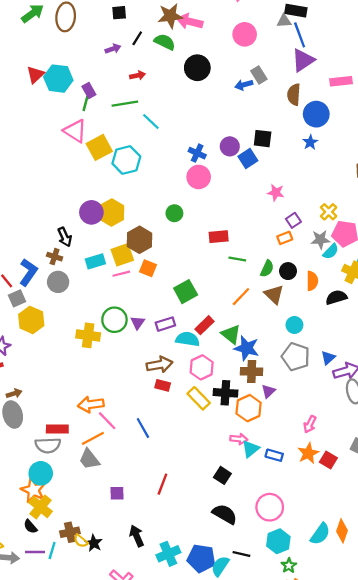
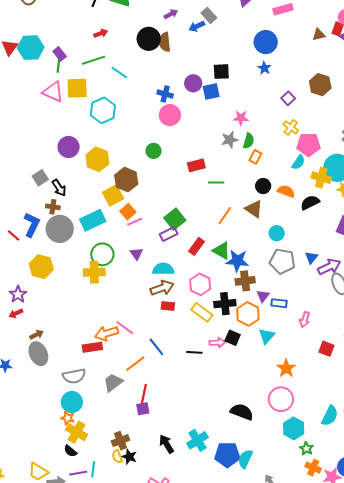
purple arrow: (113, 49) -> (171, 14), moved
black circle: (197, 68) -> (149, 39), moved
brown semicircle: (294, 95) -> (165, 42), moved
yellow square: (99, 147) -> (77, 88), moved, turned 35
blue square: (248, 159) -> (211, 91), turned 30
purple circle: (91, 212) -> (69, 147), moved
purple square: (293, 220) -> (288, 98), moved
orange rectangle: (285, 238) -> (255, 157), turned -32
gray star: (320, 240) -> (230, 140), moved
cyan rectangle: (95, 261) -> (93, 220), moved, size x1.4
orange square: (148, 268) -> (128, 212), moved, turned 35
green semicircle: (267, 269) -> (249, 141), moved
pink line: (121, 274) -> (135, 222), moved
orange semicircle: (312, 281) -> (286, 191), turned -60
gray circle: (58, 282) -> (60, 229), size x1.4
gray square: (17, 298) -> (40, 178), moved
green circle: (114, 320) -> (102, 254), moved
purple rectangle: (165, 324) -> (169, 234), moved
cyan semicircle: (187, 339) -> (163, 269), moved
pink line: (107, 421) -> (125, 328), moved
red rectangle: (57, 429) -> (92, 347), moved
orange line: (93, 438) -> (135, 364), moved
pink arrow: (239, 439) -> (217, 343), moved
cyan triangle: (251, 449) -> (267, 336), moved
orange star: (308, 453) -> (286, 368), moved
blue rectangle: (274, 455) -> (279, 303), moved
gray trapezoid: (89, 459) -> (113, 382), turned 100
black square: (222, 475) -> (233, 338), moved
red line: (162, 484) -> (144, 394), moved
orange star: (33, 490) -> (68, 418), size x0.6
brown cross: (70, 532) -> (120, 441), moved
yellow semicircle: (81, 541) -> (117, 457), turned 40
cyan cross: (168, 554) -> (197, 440), moved
black line: (241, 554) -> (194, 352), moved

